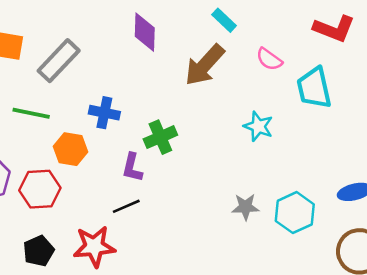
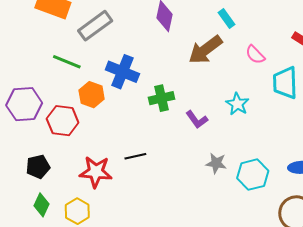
blue cross: (104, 113) -> (122, 72), size x1.4
purple L-shape: (132, 167) -> (197, 119), moved, turned -60
black line: (126, 206) -> (135, 156), moved
black pentagon: (39, 251) -> (38, 167), moved

